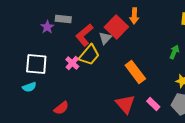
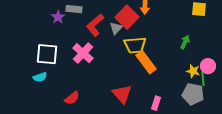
yellow trapezoid: (89, 55) -> (135, 45), moved, turned 45
pink cross: (72, 63) -> (83, 53), size x1.5
red triangle: (125, 104) -> (122, 94), moved
pink rectangle: (153, 104) -> (156, 103), moved, turned 64

